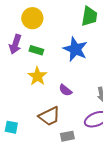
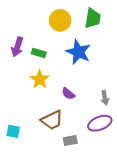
yellow circle: (32, 18) -> (60, 20), moved

